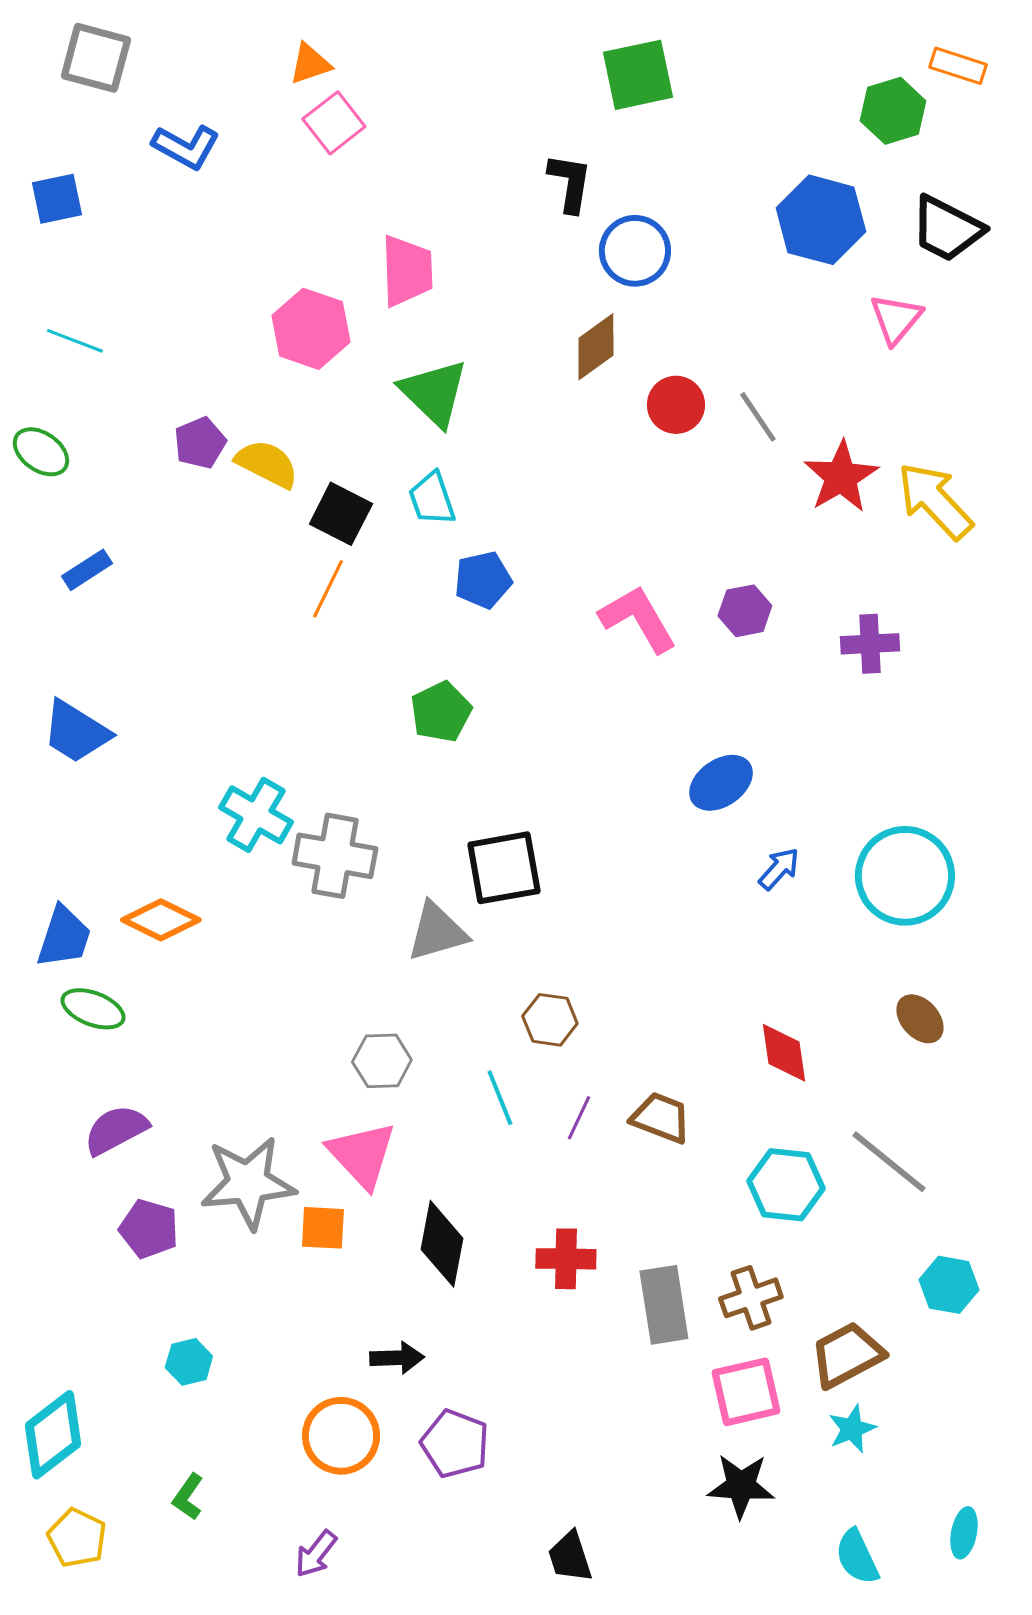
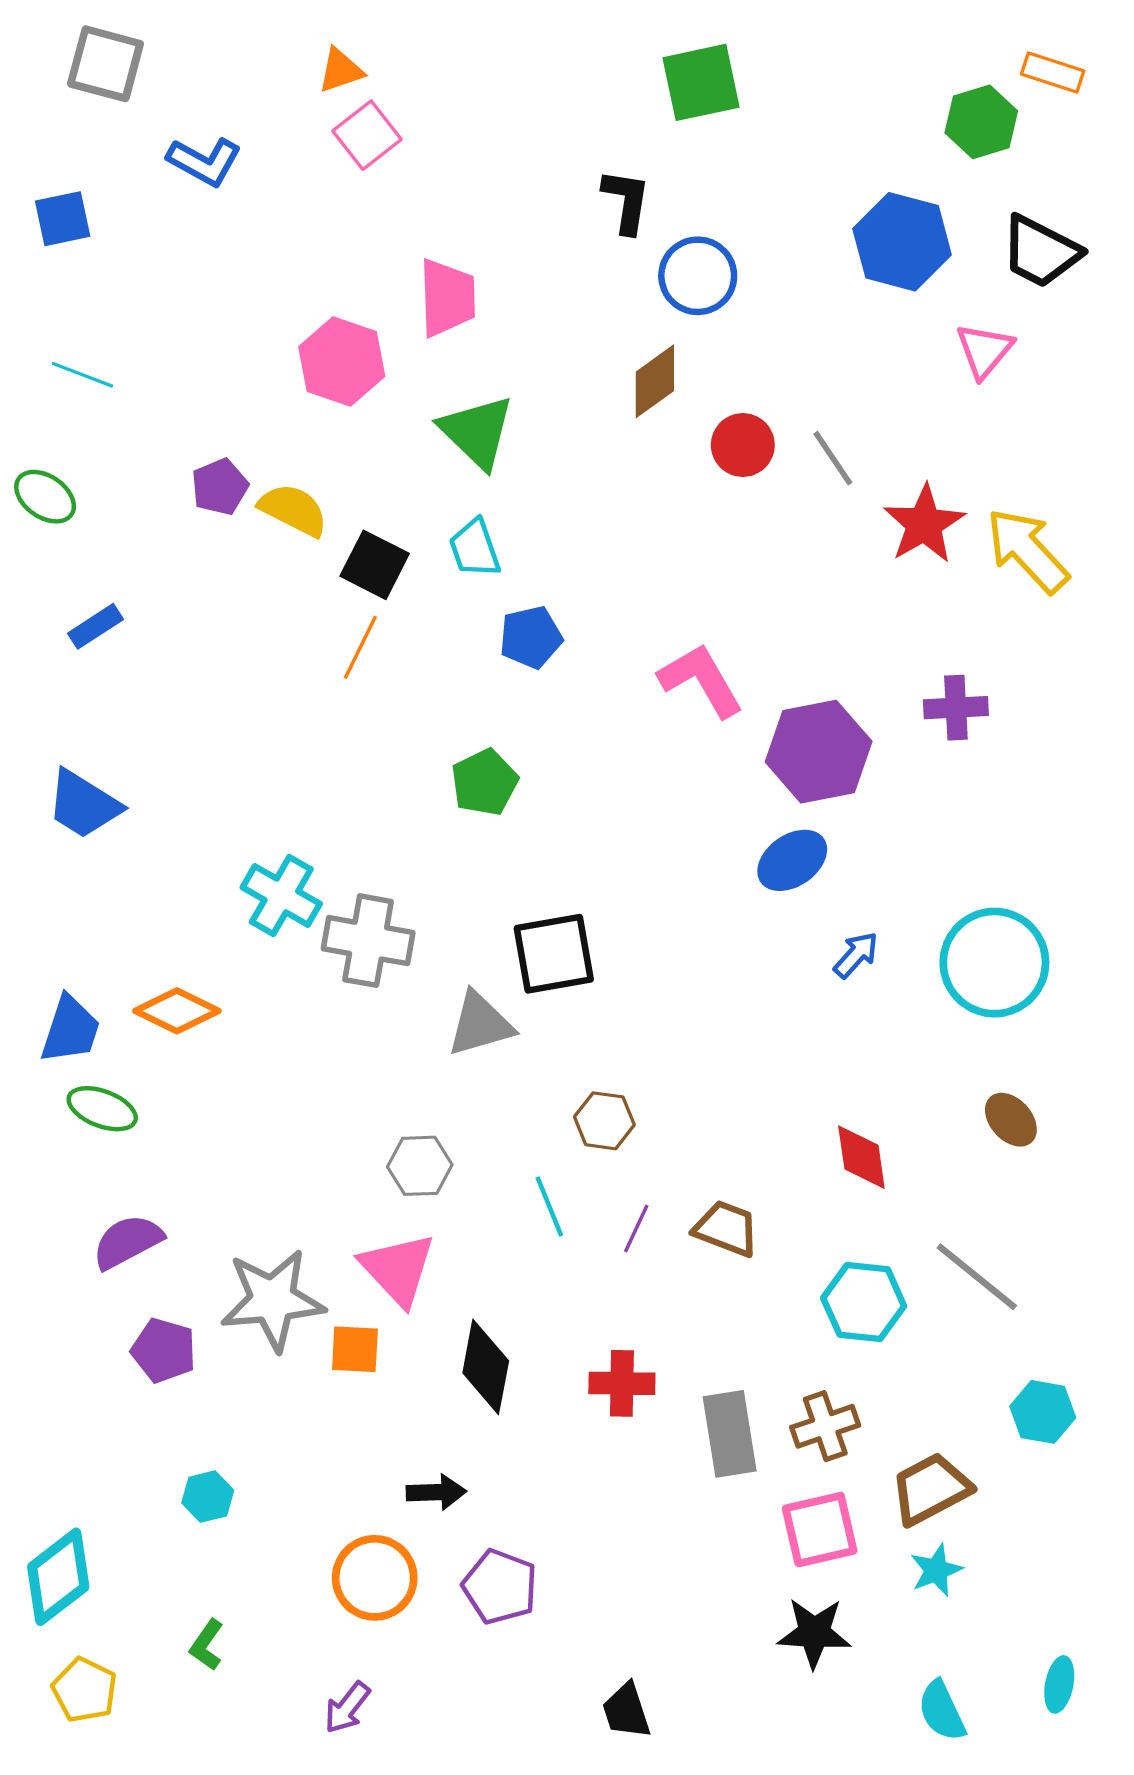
purple hexagon: (745, 611) -> (819, 752), moved, size x1.8

